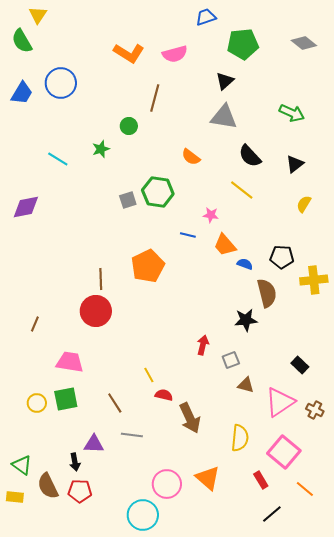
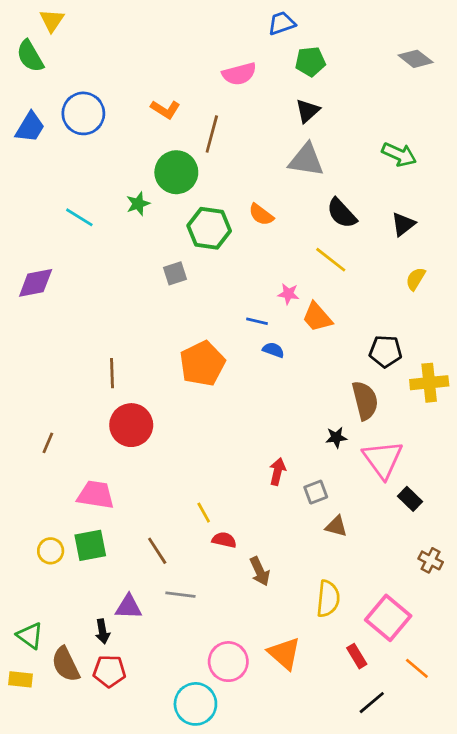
green pentagon: (243, 44) -> (310, 61), moved, size x0.7
orange L-shape: (129, 53) -> (165, 109), moved, size x0.7
green circle: (129, 126) -> (176, 172), size x1.8
green hexagon: (158, 192) -> (209, 228), moved
orange trapezoid: (225, 245) -> (317, 317), moved
blue semicircle: (245, 264) -> (273, 350), moved
brown line: (101, 279) -> (112, 373), moved
black star: (246, 320) -> (336, 437), size x0.7
pink triangle: (280, 402) -> (383, 459), moved, turned -32
brown arrow: (190, 418) -> (260, 571), size x0.7

